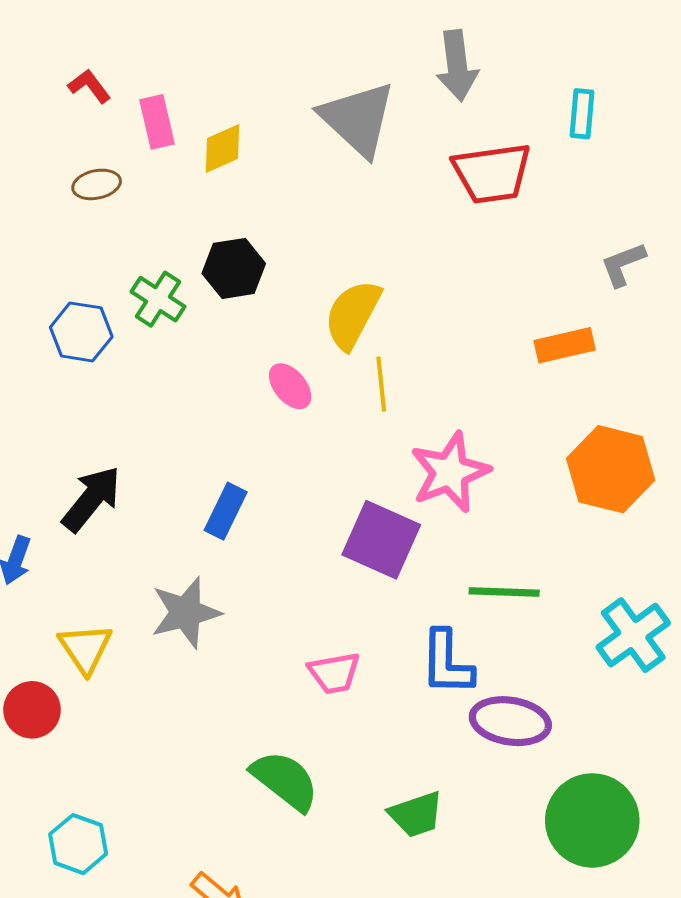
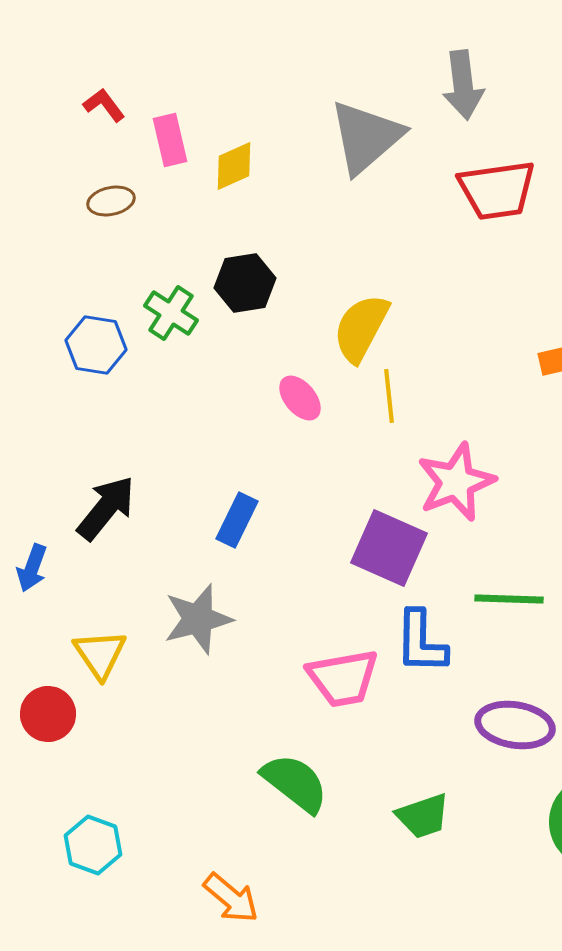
gray triangle: (358, 119) -> (366, 137), turned 36
blue L-shape: (447, 663) -> (421, 642), moved
pink trapezoid: (334, 673) -> (343, 678), size x1.4

